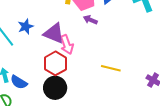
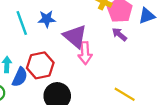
red hexagon: (55, 63) -> (40, 65), moved
blue semicircle: (19, 82) -> (20, 77), turned -114

